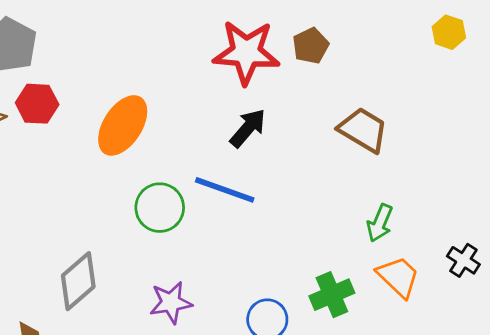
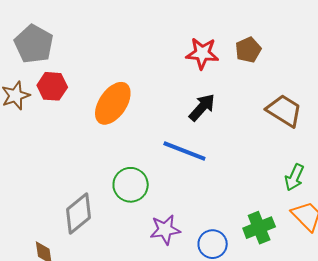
red star: (246, 52) -> (202, 53), size x0.7
green circle: (160, 208) -> (131, 185), moved
purple star: (171, 302) -> (165, 230), moved

